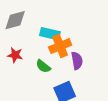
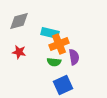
green semicircle: (43, 66) -> (54, 62), moved, turned -32

